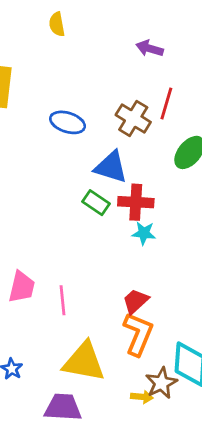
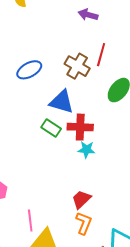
blue ellipse: (68, 122) -> (29, 70), turned -45
pink line: (63, 300) -> (30, 220), moved
orange L-shape: (138, 334) -> (84, 223), size x0.7

